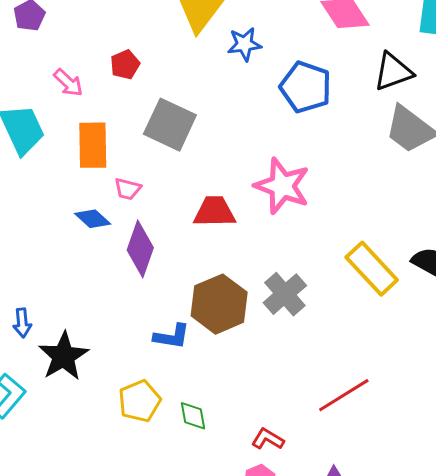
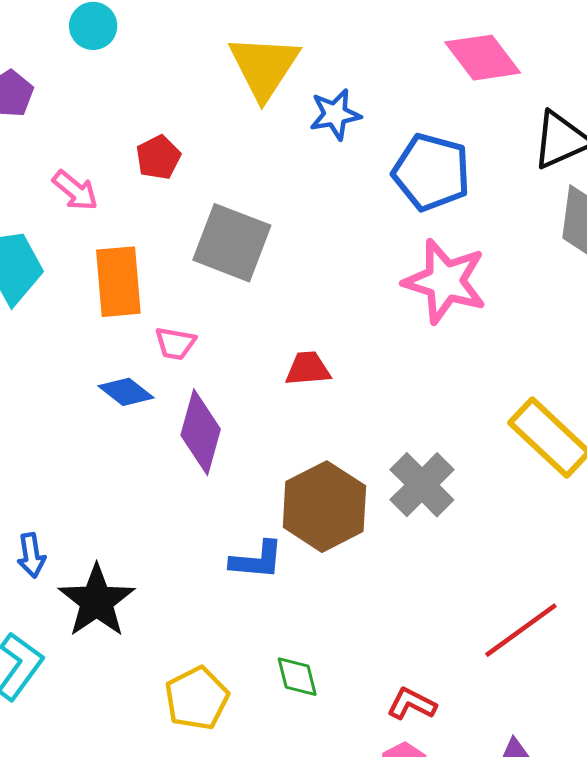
pink star: (282, 186) -> (445, 281), moved
red trapezoid: (214, 212) -> (308, 369), size x0.7
yellow pentagon: (140, 401) -> (197, 698), moved

